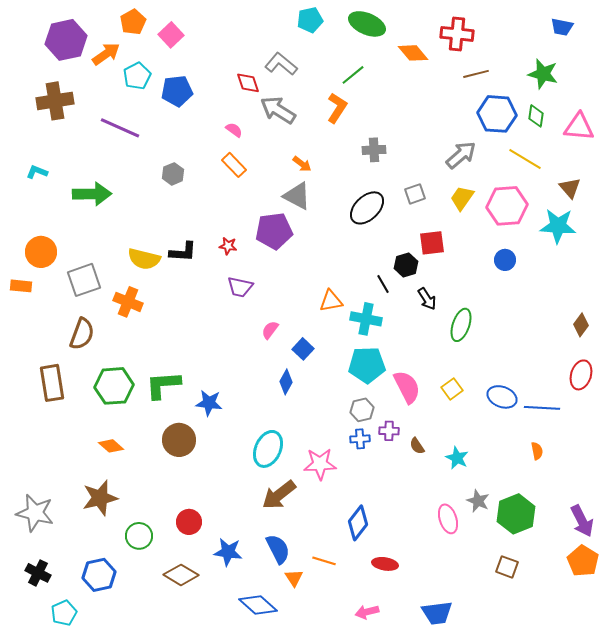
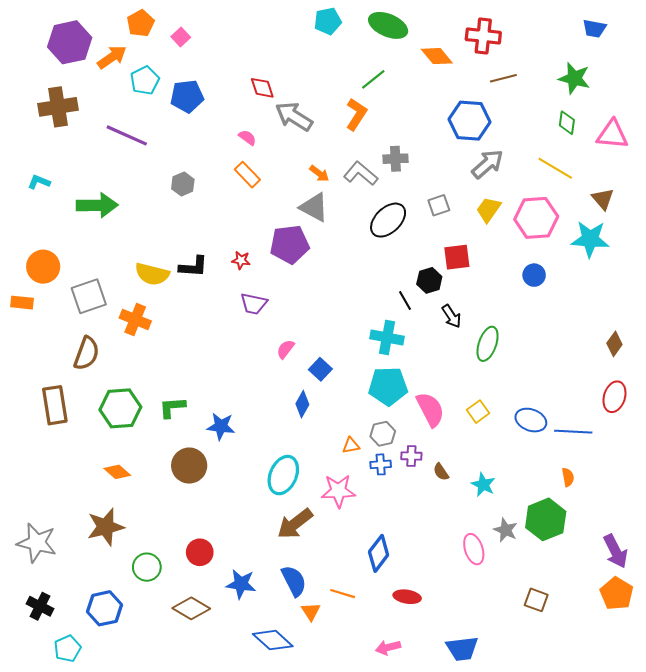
pink square: (171, 35) -> (181, 37), size x0.7
gray L-shape: (281, 64) -> (361, 174), moved
blue hexagon: (497, 114) -> (470, 121), moved
orange triangle: (331, 301) -> (351, 445), moved, size x0.7
green L-shape: (163, 385) -> (172, 407), size x0.7
green hexagon: (516, 514) -> (546, 519), moved

